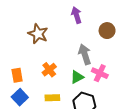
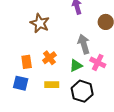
orange rectangle: (17, 75) -> (27, 62), moved
blue square: (20, 97) -> (21, 83), turned -35

